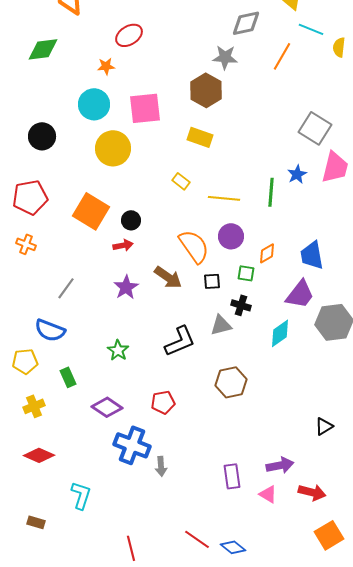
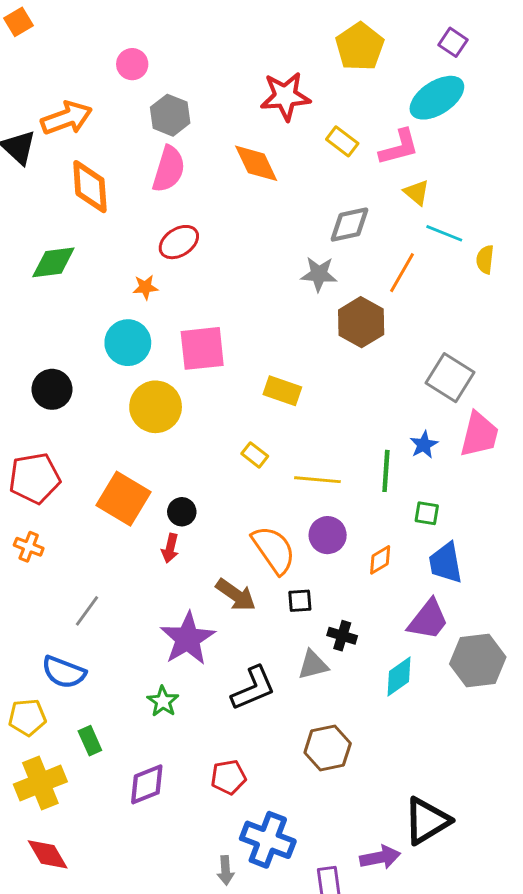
brown hexagon: (206, 90) -> (361, 322), moved
red arrow: (123, 245) -> (170, 548), turned 114
green square: (246, 273) -> (427, 513), moved
purple star: (126, 287) -> (188, 639), moved, size x1.5
yellow cross: (34, 406) -> (40, 783), size x1.6
purple diamond: (107, 407) -> (147, 784), turned -56
black triangle: (324, 426) -> (427, 821), moved, size x1.8
blue cross: (132, 445) -> (268, 840), moved
red diamond: (39, 455) -> (48, 854), turned 36
purple arrow: (280, 465) -> (380, 857), moved

